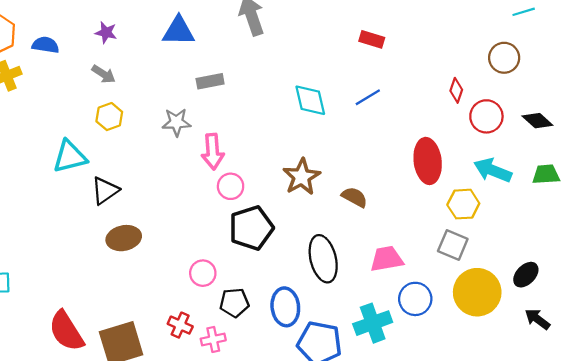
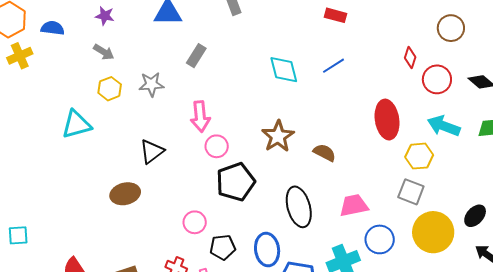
gray rectangle: (210, 81) -> (196, 56), turned -45
gray star: (176, 122) -> (151, 84), moved
black triangle: (105, 191) -> (152, 151), moved

